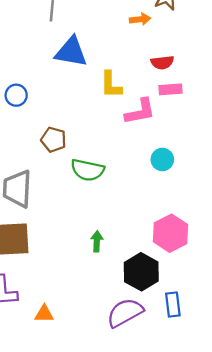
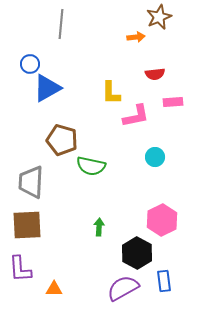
blue triangle: (71, 52) -> (47, 88), moved, turned -40
pink rectangle: (171, 89) -> (173, 102), moved
blue circle: (16, 95) -> (30, 64), moved
brown pentagon: (54, 140) -> (62, 140), size x1.4

